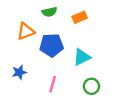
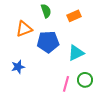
green semicircle: (49, 12) -> (46, 11), turned -96
pink line: (53, 84) -> (66, 84), moved

